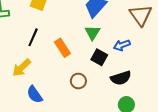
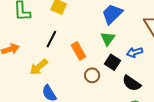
black semicircle: (121, 78) -> (132, 83), turned 48
brown circle: (78, 81) -> (92, 75), moved

